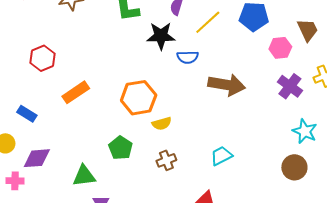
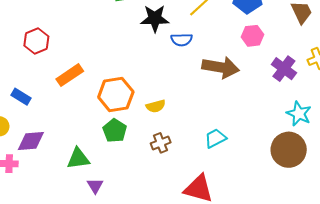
pink hexagon: (280, 48) -> (252, 36), moved
orange hexagon: (139, 98) -> (116, 94), moved
brown circle: (294, 167) -> (289, 150), size x1.4

